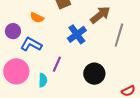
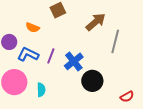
blue cross: (77, 34) -> (74, 61), moved
purple line: (57, 64) -> (51, 56), moved

